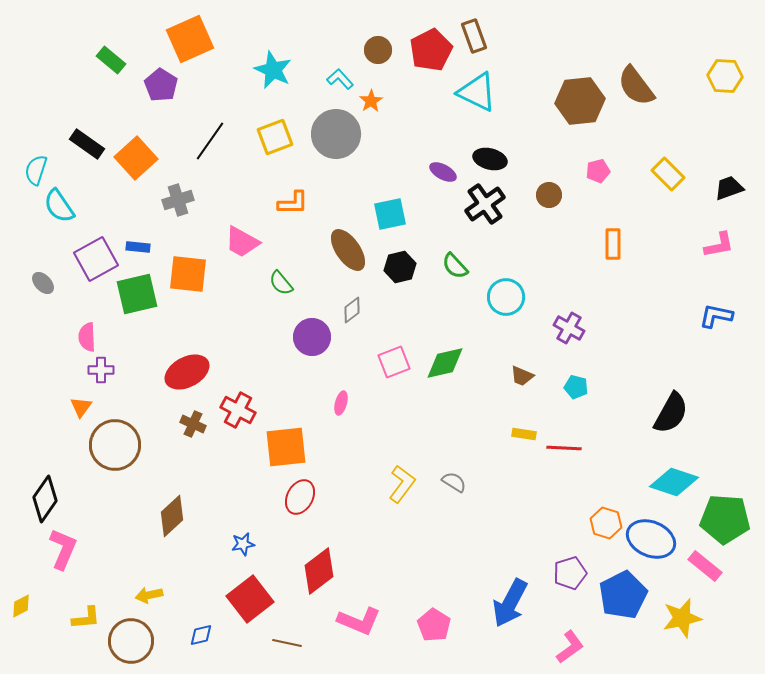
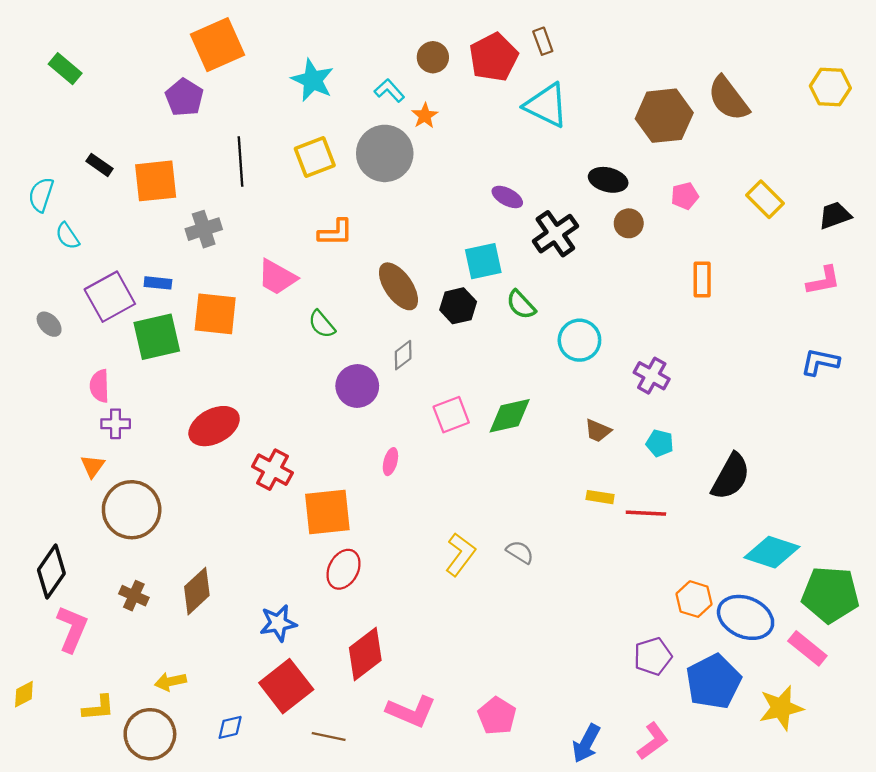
brown rectangle: (474, 36) -> (543, 41), size x0.7
green rectangle: (111, 60) -> (65, 69), moved
black line: (210, 141) -> (240, 161), turned -39
black rectangle: (87, 144) -> (100, 165), size x0.7
orange square: (136, 158) -> (156, 181), turned 36
black ellipse: (490, 159) -> (608, 180), moved
cyan semicircle: (59, 206) -> (67, 236), size x0.7
cyan square: (390, 214) -> (483, 261), moved
black semicircle: (671, 413) -> (731, 476), moved
brown cross: (193, 424) -> (134, 596), moved
blue star: (243, 544) -> (278, 623), size x1.4
blue arrow: (510, 603) -> (586, 743), moved, size x0.7

